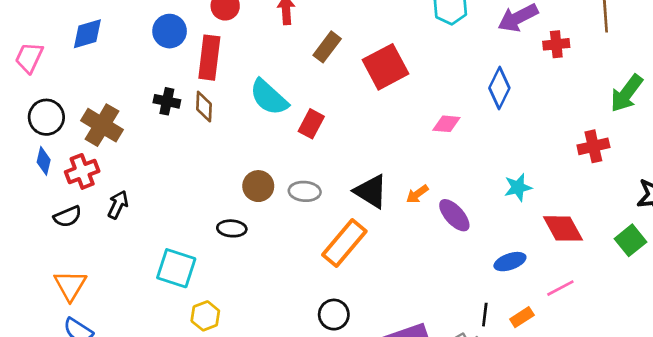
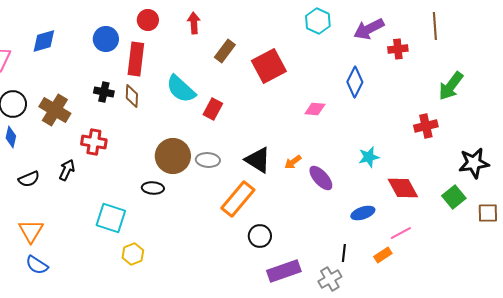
red cross: (82, 171) -> (94, 142), moved, turned 30
brown circle: (258, 186) -> (173, 156), size x1.5
black circle: (334, 315) -> (260, 236), moved
orange rectangle: (522, 317) -> (383, 255), moved

